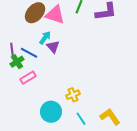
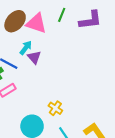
yellow cross: (73, 95) -> (55, 108), turned -32

